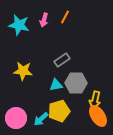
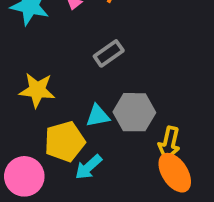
gray rectangle: (62, 60) -> (109, 53), moved
yellow pentagon: (59, 111) -> (65, 141), moved
cyan arrow: (41, 119) -> (89, 167), moved

